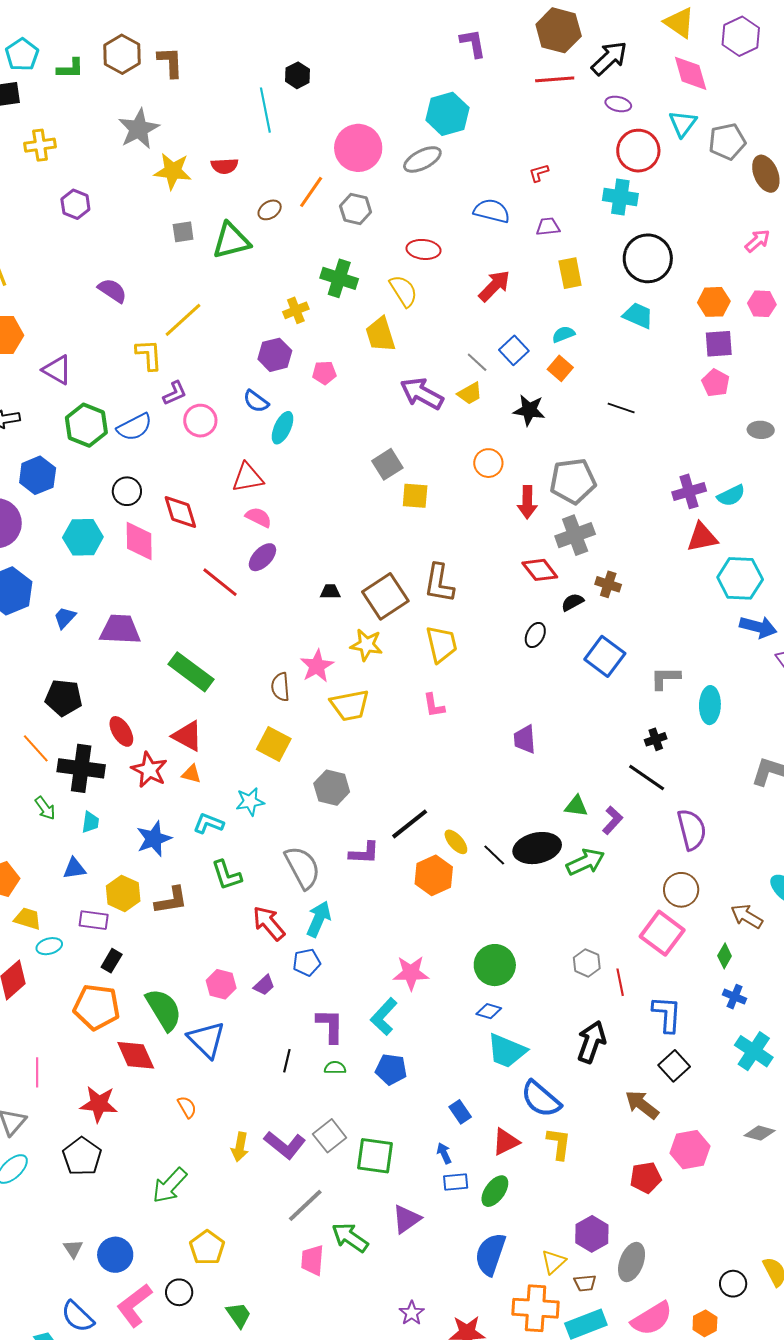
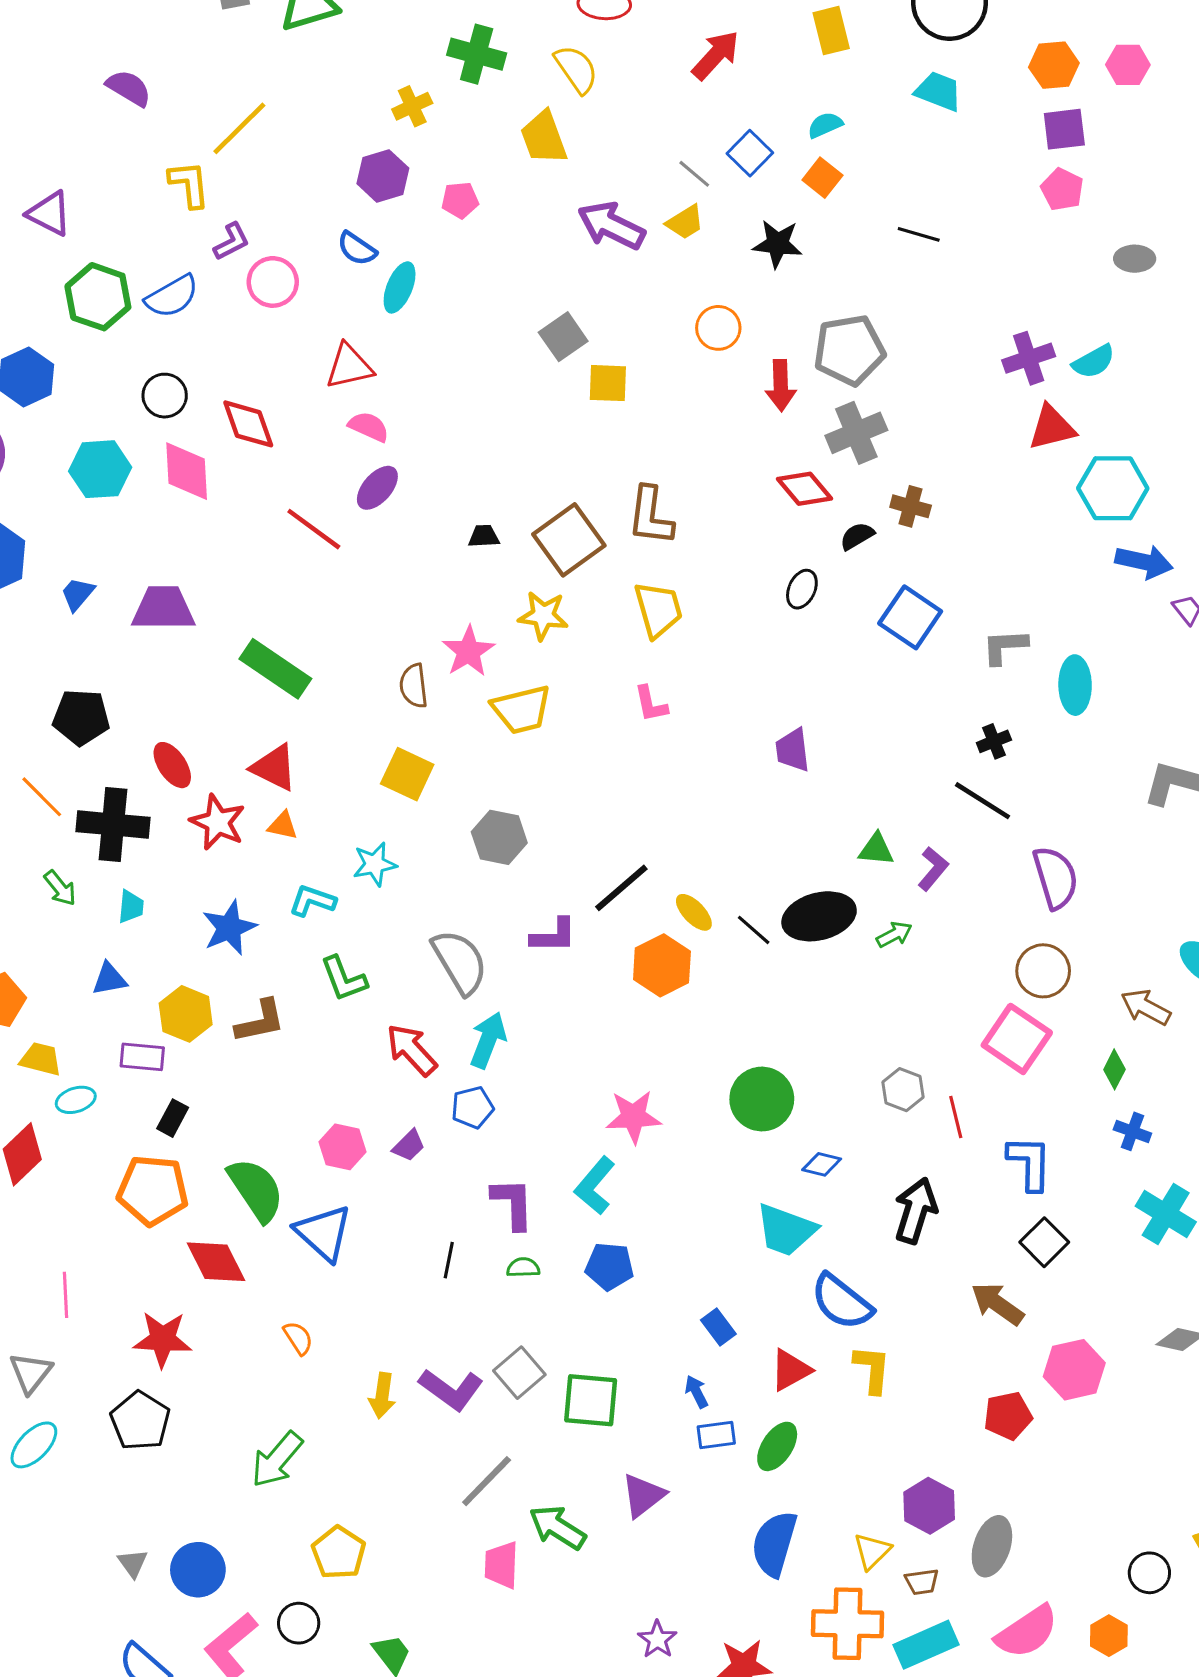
green arrow: (585, 862) -> (894, 934), size x0.6
blue diamond: (489, 1011) -> (822, 1164), moved

